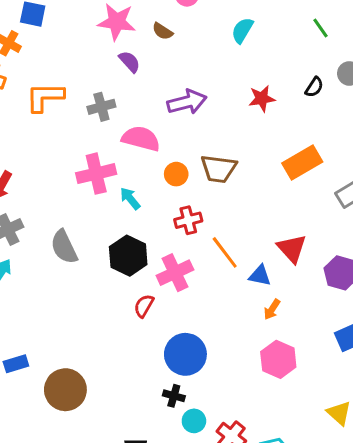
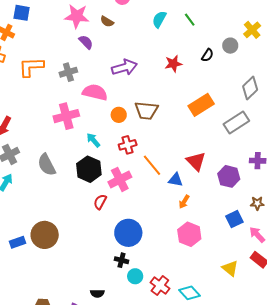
green line: (320, 28) -> (190, 20), moved
cyan arrow: (130, 198) -> (93, 140), moved
brown circle: (65, 390) -> (45, 235), moved

